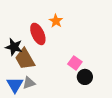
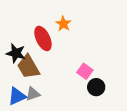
blue triangle: (15, 85) -> (17, 96), turned 36

